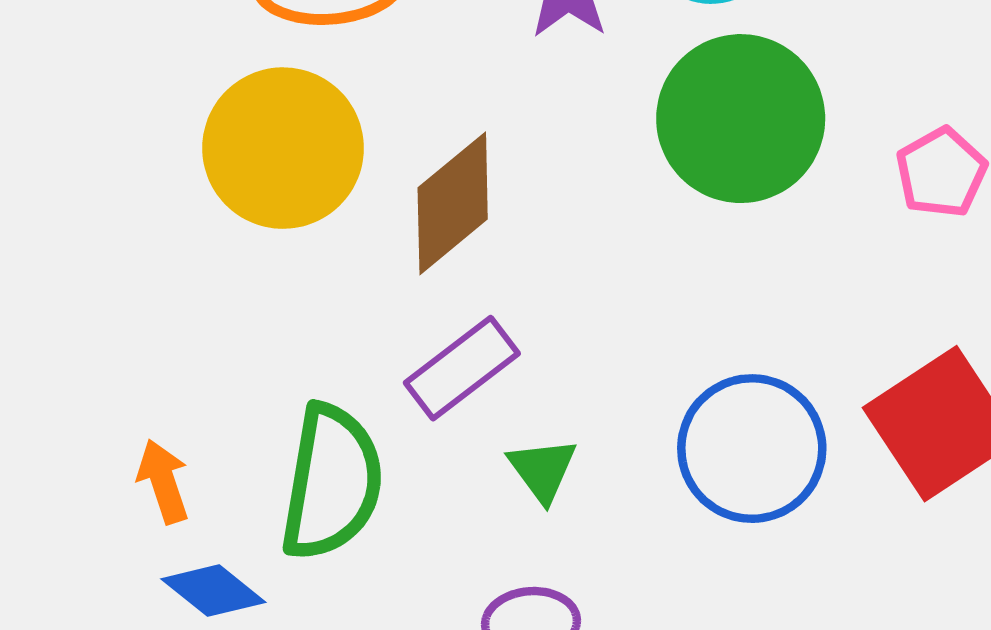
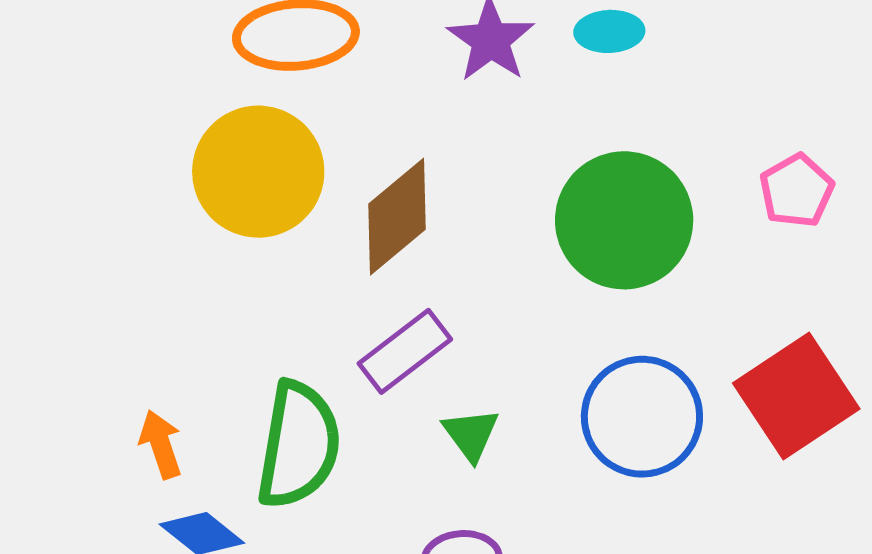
green circle: (741, 119) -> (624, 220), moved

